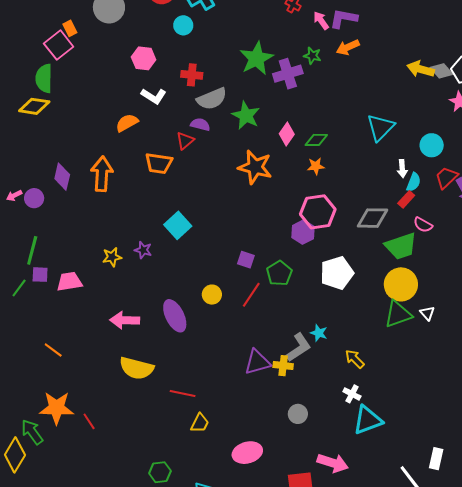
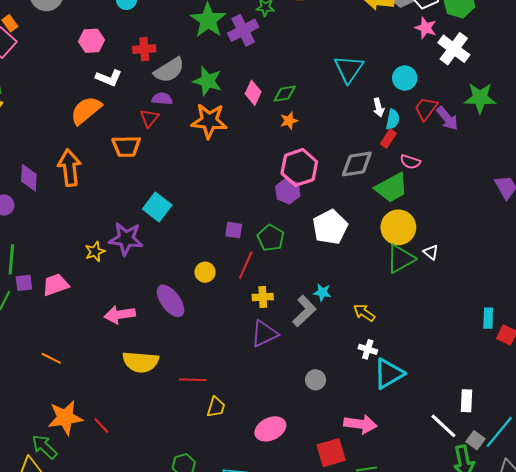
orange semicircle: (127, 123) -> (86, 110), size x1.4
orange star: (255, 167) -> (209, 121), moved
purple star: (143, 250) -> (126, 239), size x1.8
yellow cross: (283, 366) -> (263, 297), moved

